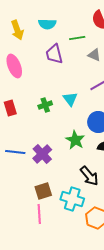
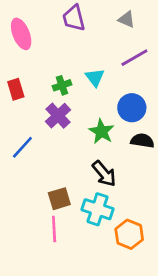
blue line: (15, 152) -> (22, 147), turned -54
purple cross: (42, 154) -> (58, 116), moved
black arrow: (89, 176) -> (104, 174), moved

